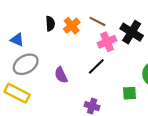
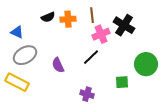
brown line: (97, 21) -> (92, 15), turned 56
black semicircle: (50, 24) -> (48, 17), turned 72
orange cross: (72, 26) -> (68, 19), turned 35

